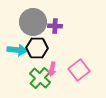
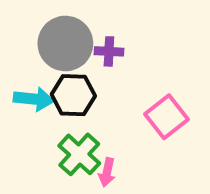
pink arrow: (52, 69) -> (107, 172), moved
pink square: (79, 70) -> (166, 117), moved

